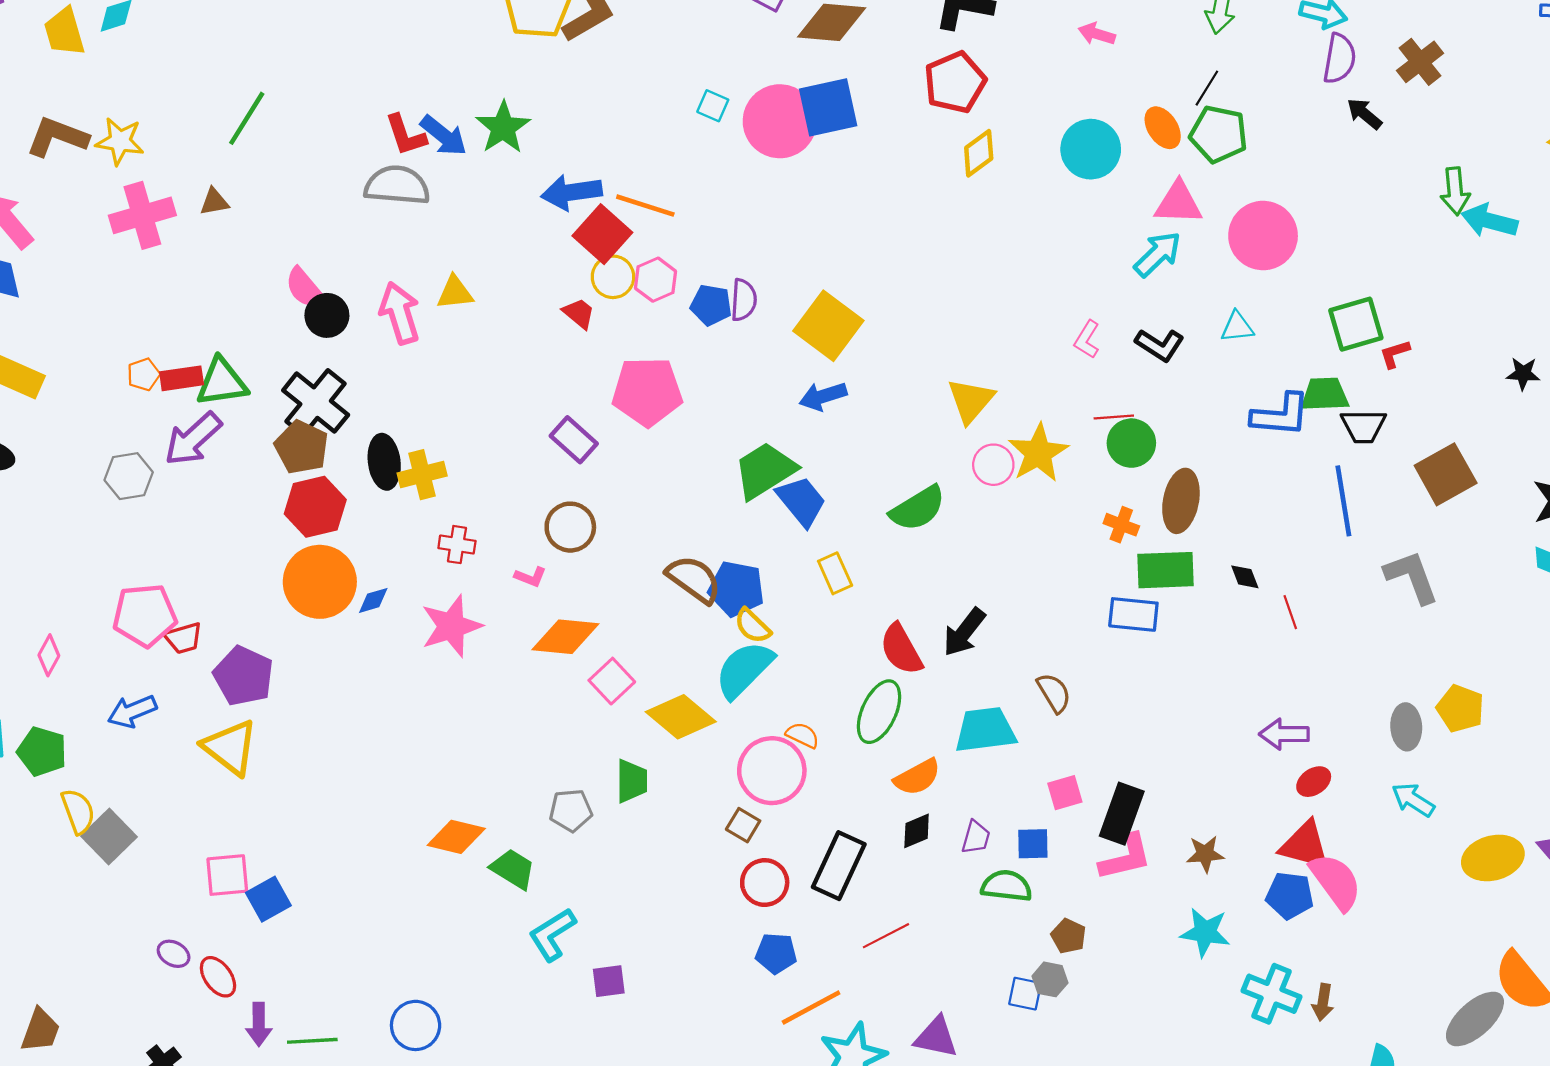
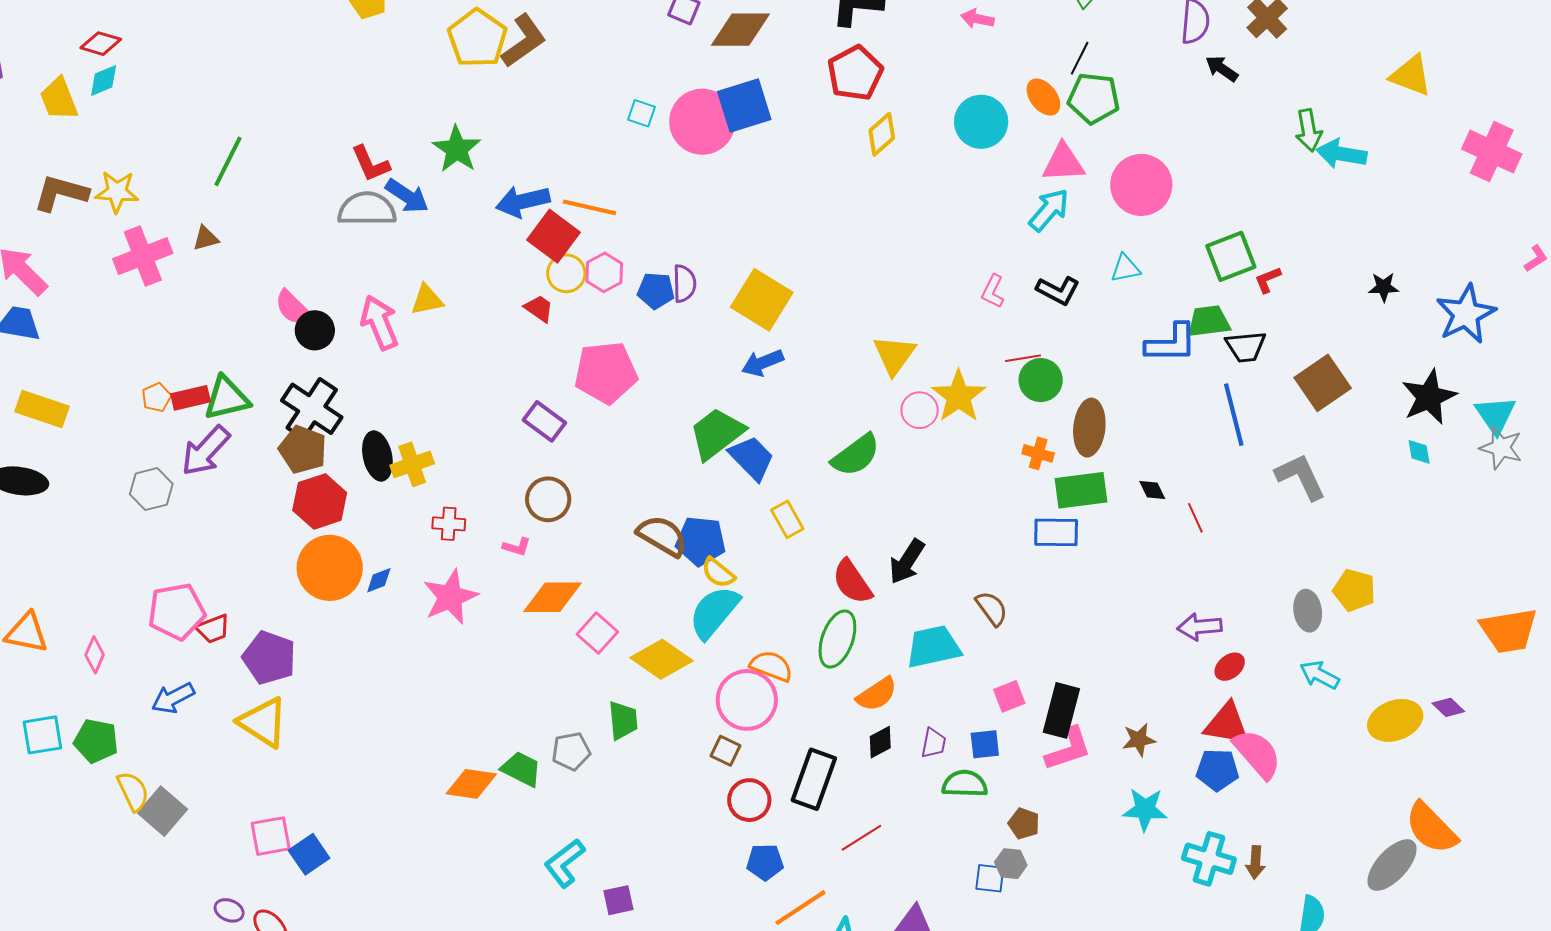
blue arrow: (444, 136) -> (407, 196), moved
orange semicircle: (803, 735) -> (771, 666), size x1.4
green trapezoid: (513, 869) -> (521, 769), moved

